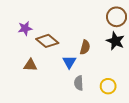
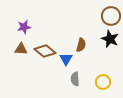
brown diamond: (47, 41) -> (45, 51), moved
brown triangle: (30, 65) -> (21, 49), moved

